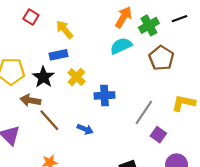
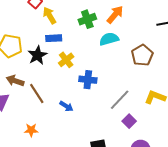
green cross: (149, 25) -> (87, 19), moved
yellow arrow: (65, 29) -> (49, 15), moved
brown arrow: (30, 100) -> (15, 81), moved

